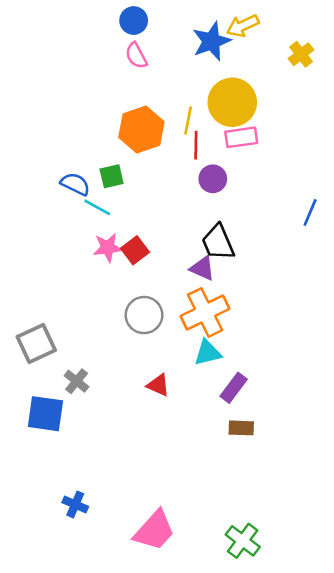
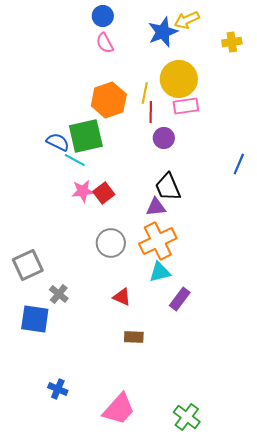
yellow cross: (301, 54) -> (232, 42), turned 30
green square: (112, 176) -> (86, 136), size x1.8
purple triangle: (202, 268) -> (156, 207), turned -30
brown rectangle: (241, 428) -> (134, 337), moved

